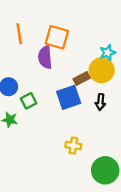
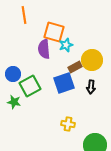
orange line: (19, 34) -> (24, 15), moved
cyan star: (108, 53) -> (66, 45), moved
green square: (29, 101) -> (30, 86), size x1.5

